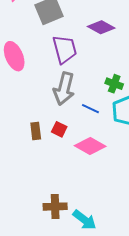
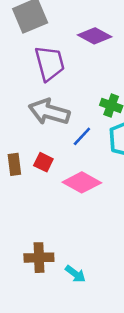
gray arrow: (64, 89) -> (49, 112), turned 92
blue line: (90, 109) -> (82, 136), turned -72
cyan arrow: (85, 220) -> (75, 274), size x0.7

